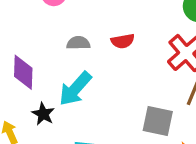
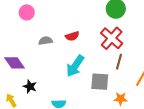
purple diamond: (23, 72) -> (15, 63), turned -30
cyan arrow: (75, 89) -> (75, 66), moved

